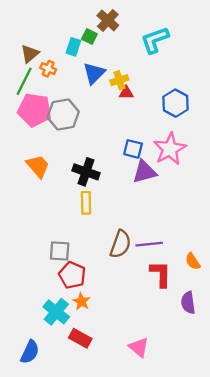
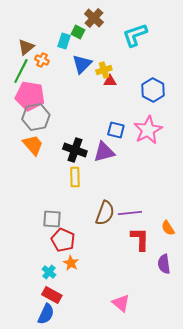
gray hexagon: (63, 115) -> (36, 117), moved
purple triangle: (145, 172) -> (104, 152), moved
cyan cross: (56, 312) -> (49, 272), size x0.6
red rectangle: (80, 338) -> (52, 295), moved
blue semicircle: (30, 352) -> (46, 314), moved

